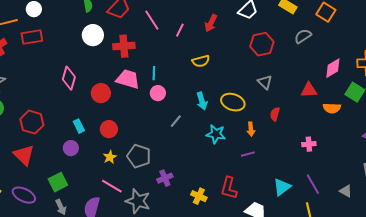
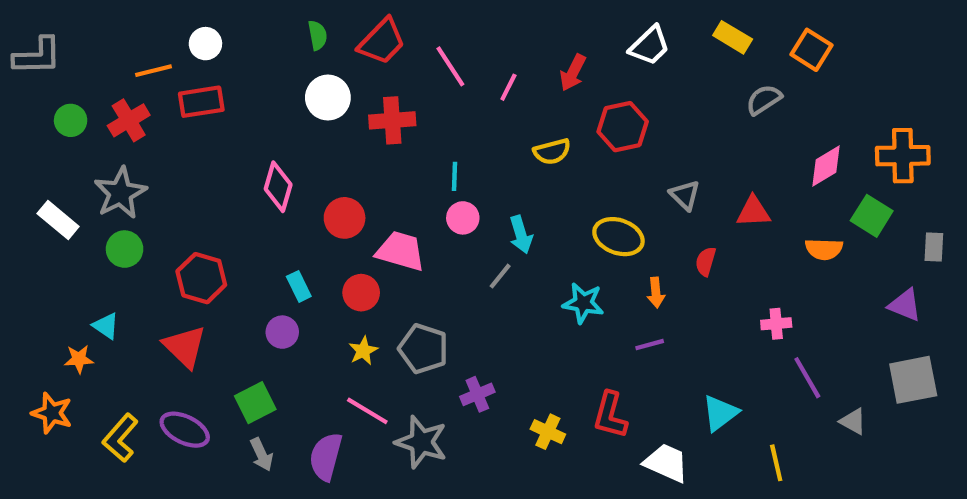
red hexagon: (262, 44) -> (623, 127), moved
pink trapezoid: (128, 79) -> (401, 251), moved
red triangle: (309, 90) -> (753, 212), moved
cyan arrow: (202, 101) -> (521, 235), moved
purple line: (313, 184) -> (807, 378), moved

